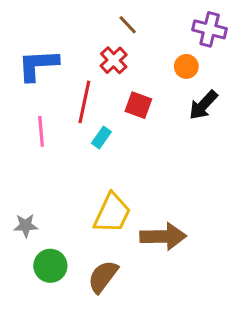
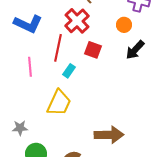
red cross: (114, 60) -> (77, 21), size x1.4
blue L-shape: (38, 65) -> (28, 24), turned -152
yellow trapezoid: (112, 213) -> (59, 103), moved

